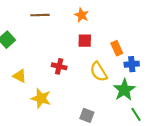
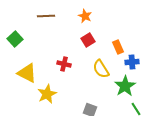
red square: (85, 41) -> (88, 40), turned -32
yellow triangle: (20, 76) -> (27, 73), size x1.5
yellow star: (41, 98) -> (47, 94), turned 30

